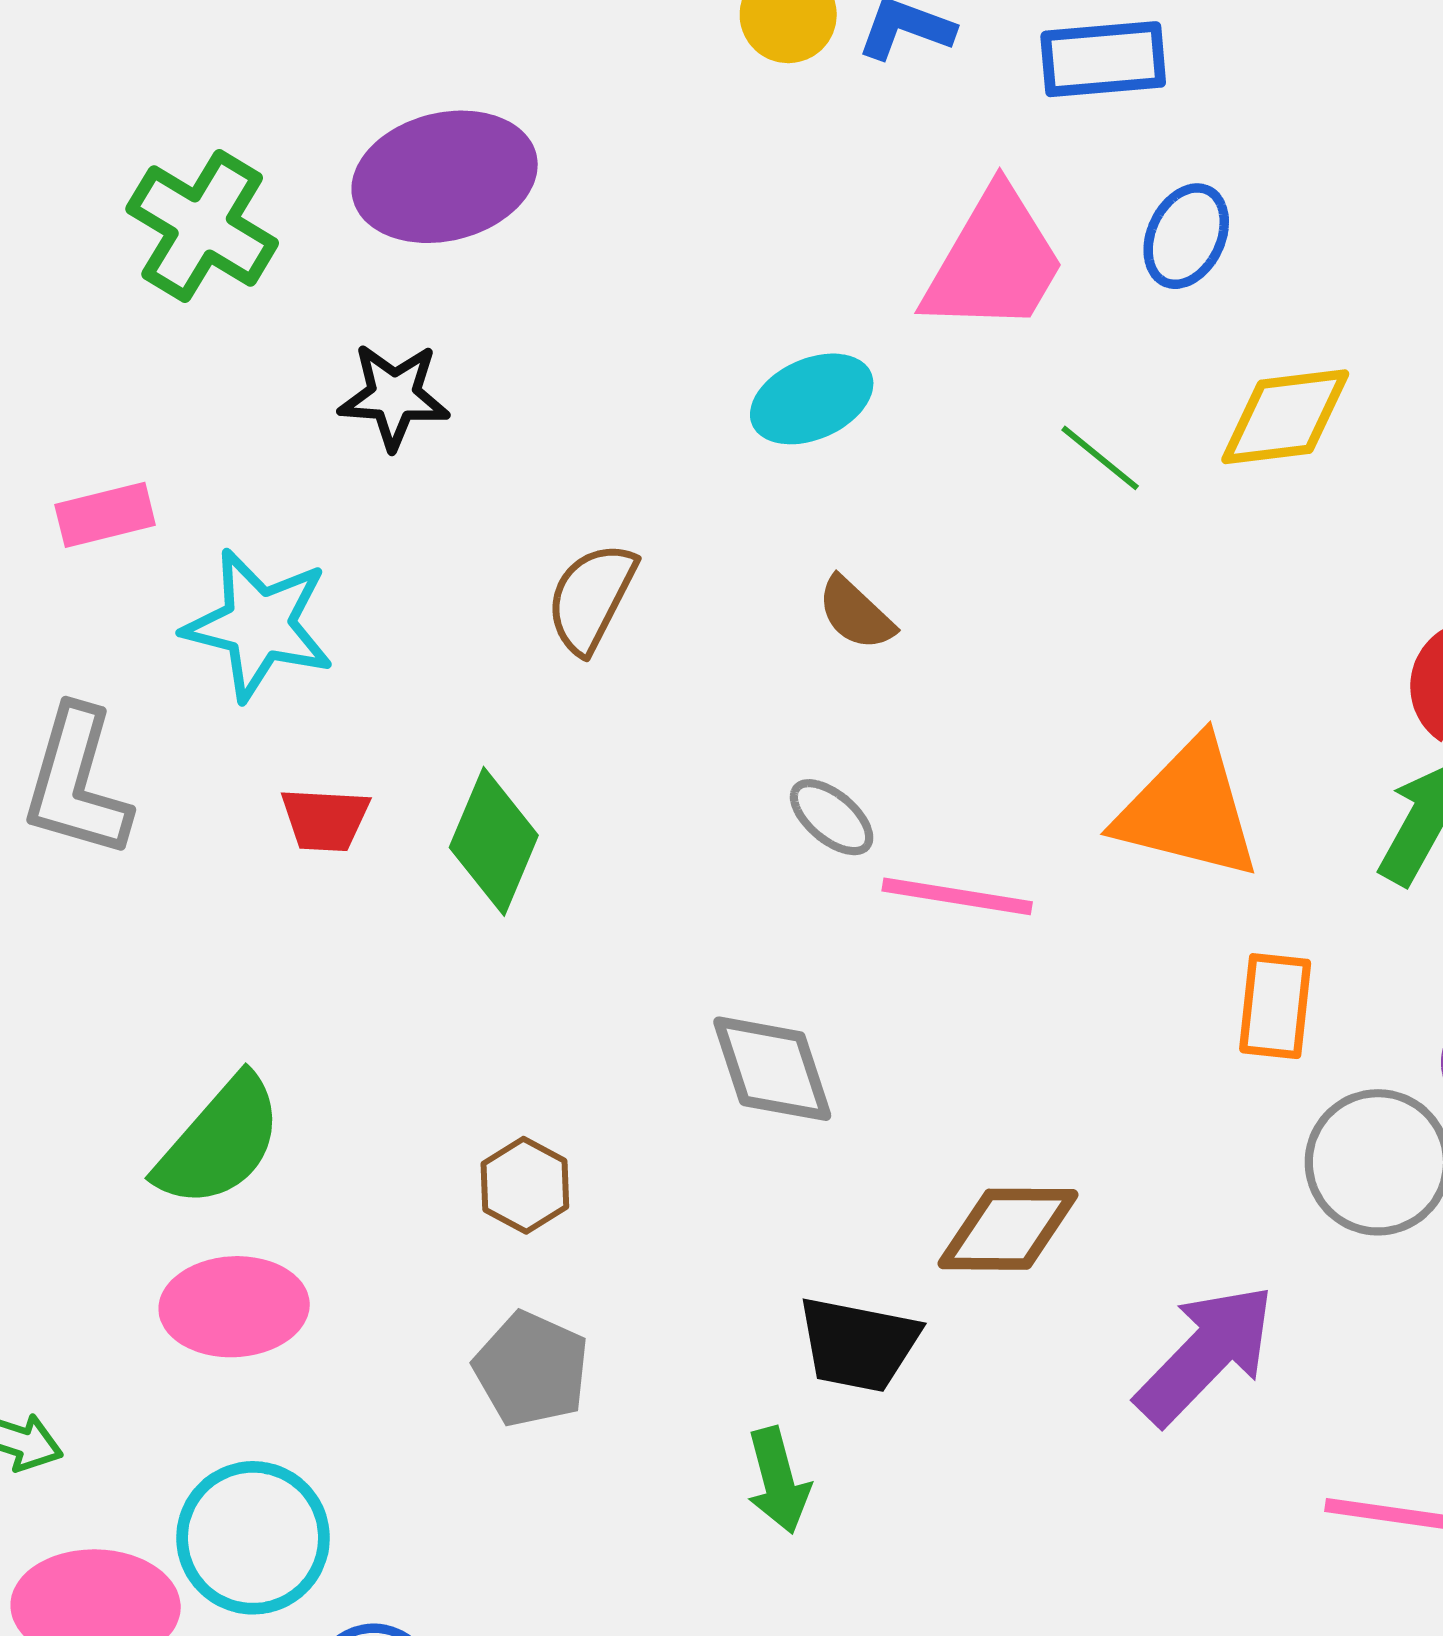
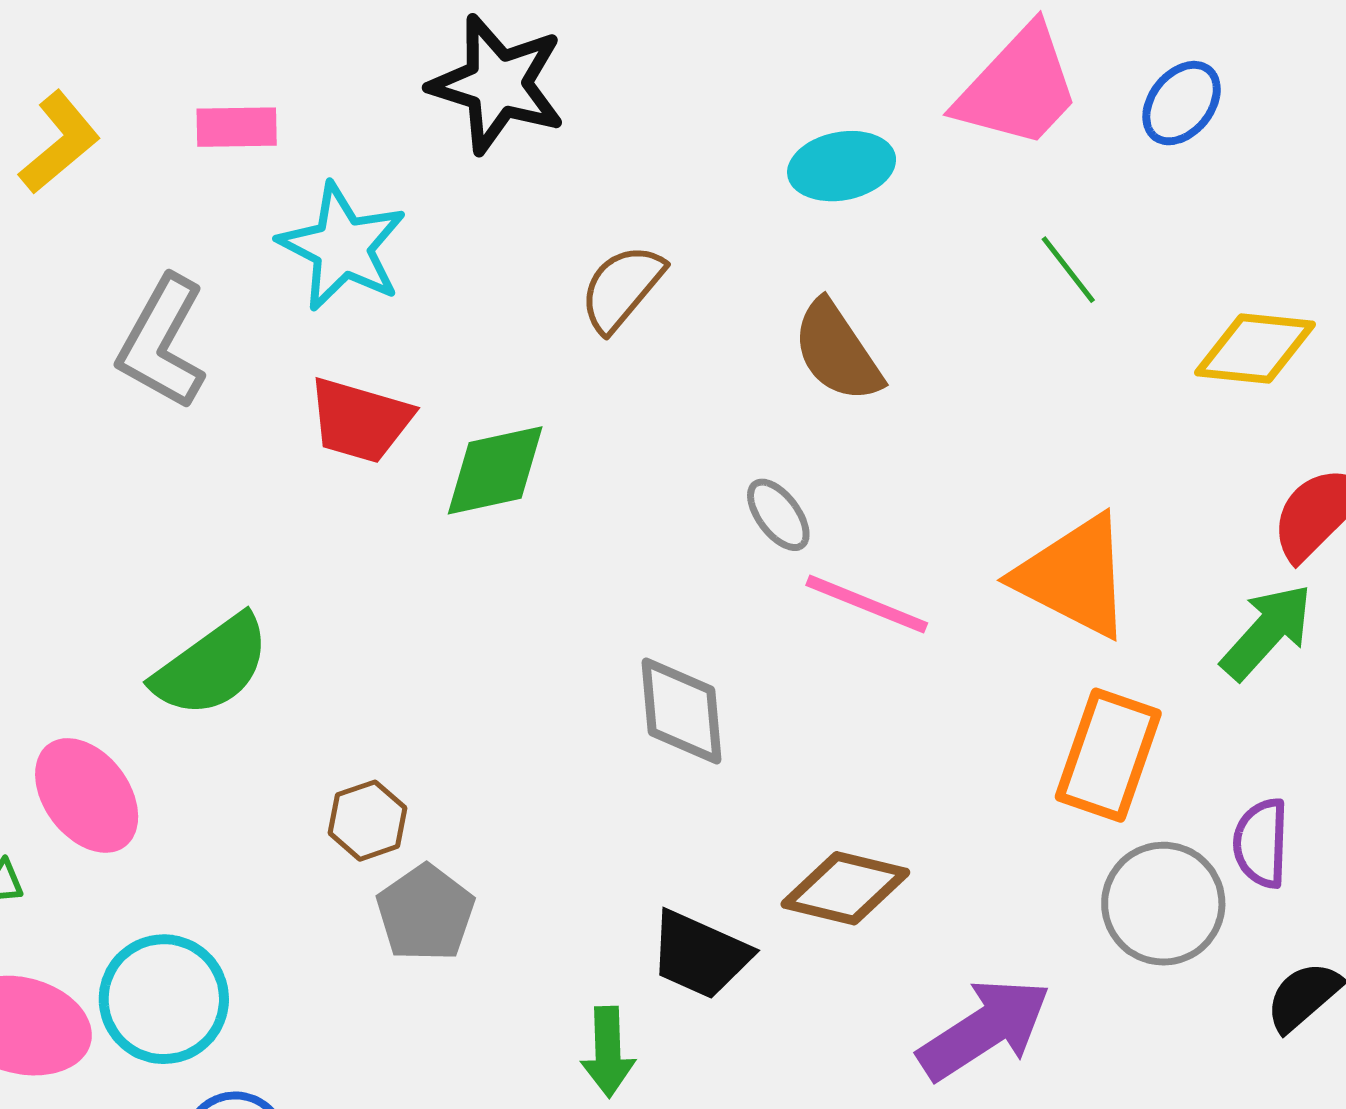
black star: (394, 396) -> (497, 84), size x1.5
yellow diamond: (1285, 417) -> (1255, 349), moved
brown semicircle: (856, 613) -> (837, 351), size x1.5
red trapezoid: (325, 819) -> (360, 420), size x1.4
green diamond: (494, 841) -> (495, 470), turned 42
orange rectangle: (1275, 1006) -> (1108, 755), size x1.4
brown hexagon: (525, 1185) -> (368, 821), moved
pink ellipse: (234, 1307) -> (87, 795), moved, turned 43

